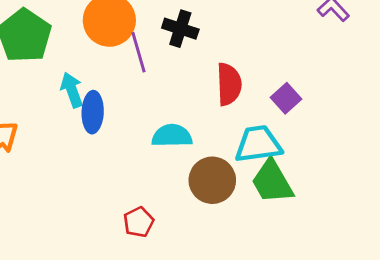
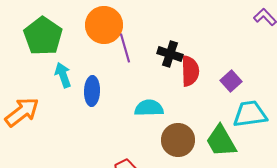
black cross: (180, 29) -> (170, 54), moved
cyan arrow: (72, 90) -> (63, 75), moved
cyan trapezoid: (258, 144) -> (250, 114), moved

